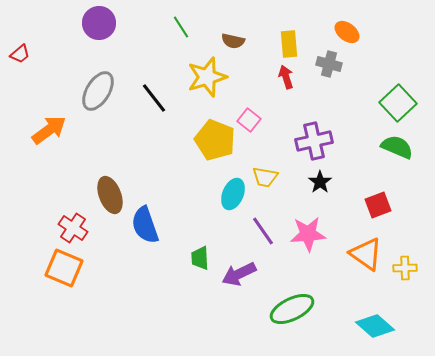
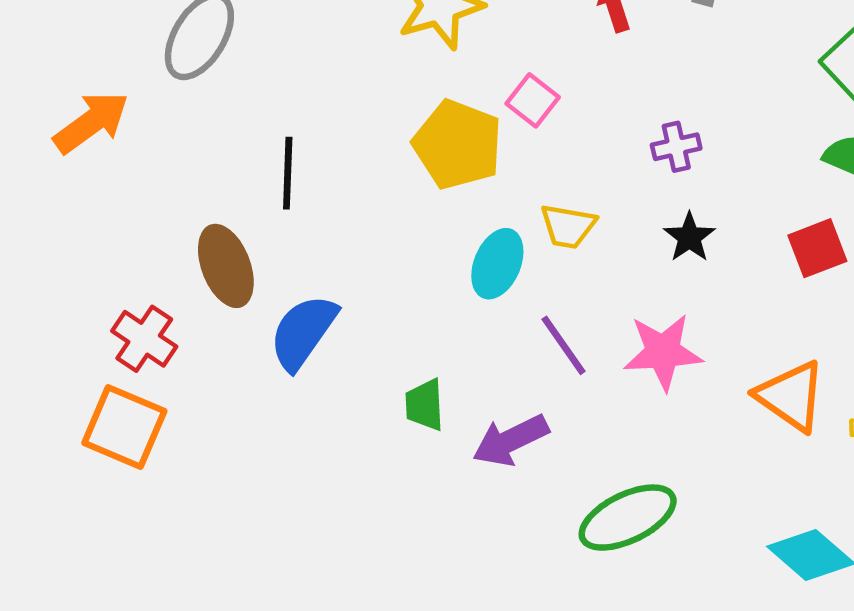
black line: (154, 98) -> (288, 173), moved, turned 40
purple cross: (314, 141) -> (676, 147), size x0.6
red square: (378, 205) -> (817, 248), moved
blue semicircle: (145, 225) -> (303, 332), turned 54

